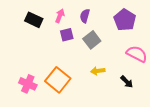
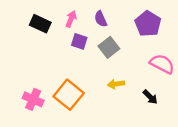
purple semicircle: (85, 16) -> (101, 19), turned -40
purple square: (67, 35) -> (79, 41), turned 32

